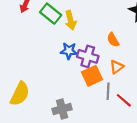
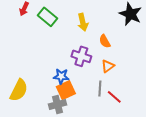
yellow arrow: (71, 20) -> (83, 22), moved
blue star: (69, 51) -> (61, 76), moved
orange square: (92, 76) -> (66, 90), moved

